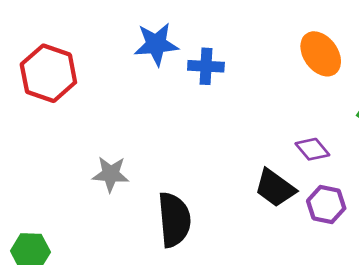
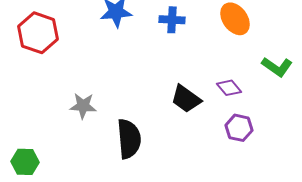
blue cross: (206, 66) -> (172, 20), moved
black trapezoid: (275, 188) -> (186, 99), moved

